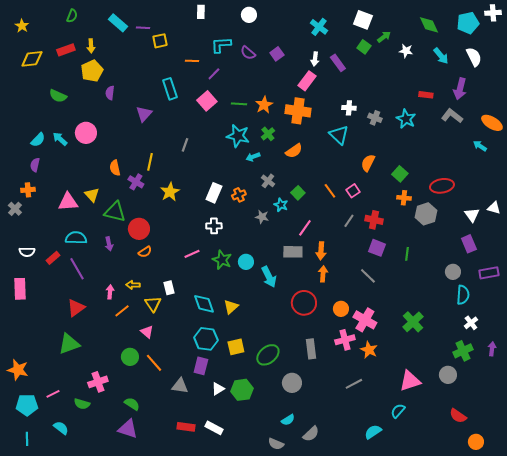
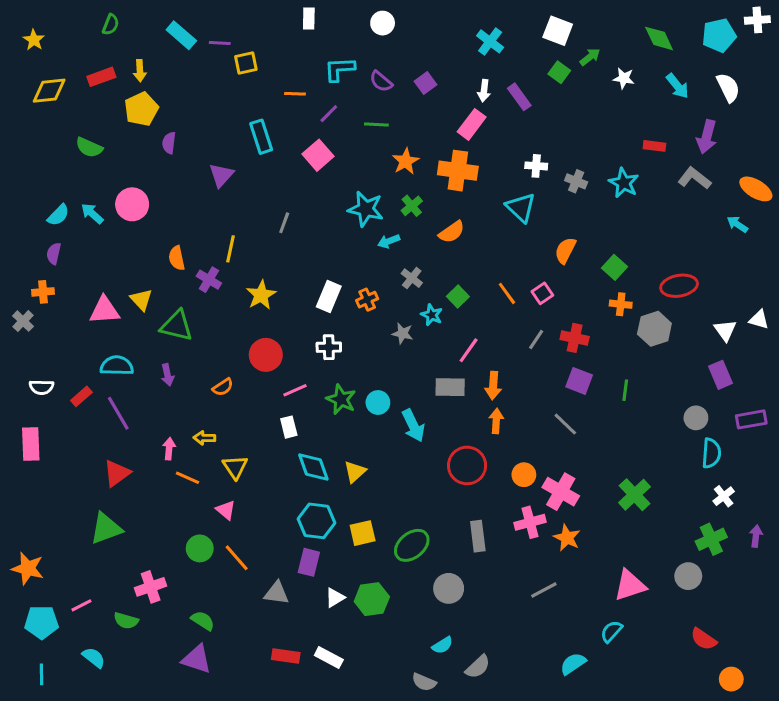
green line: (239, 104) -> (376, 124), moved
red circle: (139, 229) -> (266, 355), moved
white rectangle: (169, 288) -> (289, 427), moved
orange line: (122, 311) -> (187, 478), turned 63

